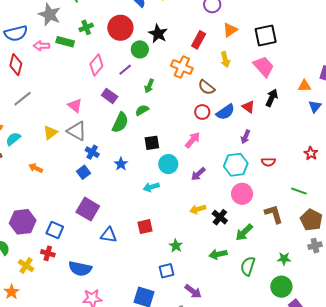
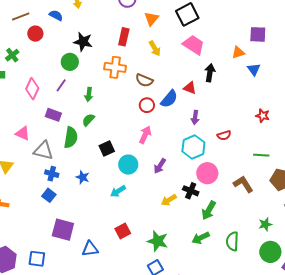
red circle: (120, 28) -> (35, 34), moved, size x0.6
gray triangle: (77, 131) -> (43, 151), moved
black cross: (220, 217) -> (191, 191), moved
green arrow: (244, 232) -> (209, 210), moved
green star: (176, 246) -> (158, 241), size x1.5

